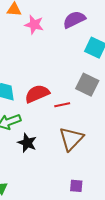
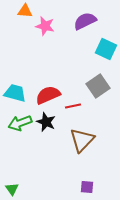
gray square: (87, 85) -> (98, 86), turned 30
black star: (27, 143) -> (46, 122), moved

